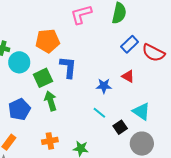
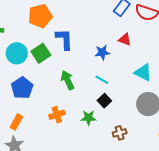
cyan circle: (19, 62) -> (17, 53), moved
green arrow: (51, 101) -> (68, 80), moved
black square: (120, 127) -> (104, 101), moved

